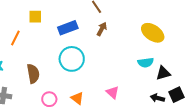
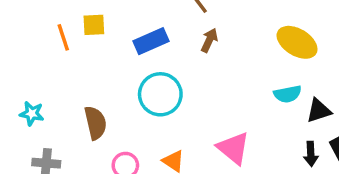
orange line: (15, 38) -> (63, 37), moved, turned -42
pink triangle: (113, 92) -> (233, 148), size x1.5
black arrow: (157, 98) -> (311, 154), turned -104

